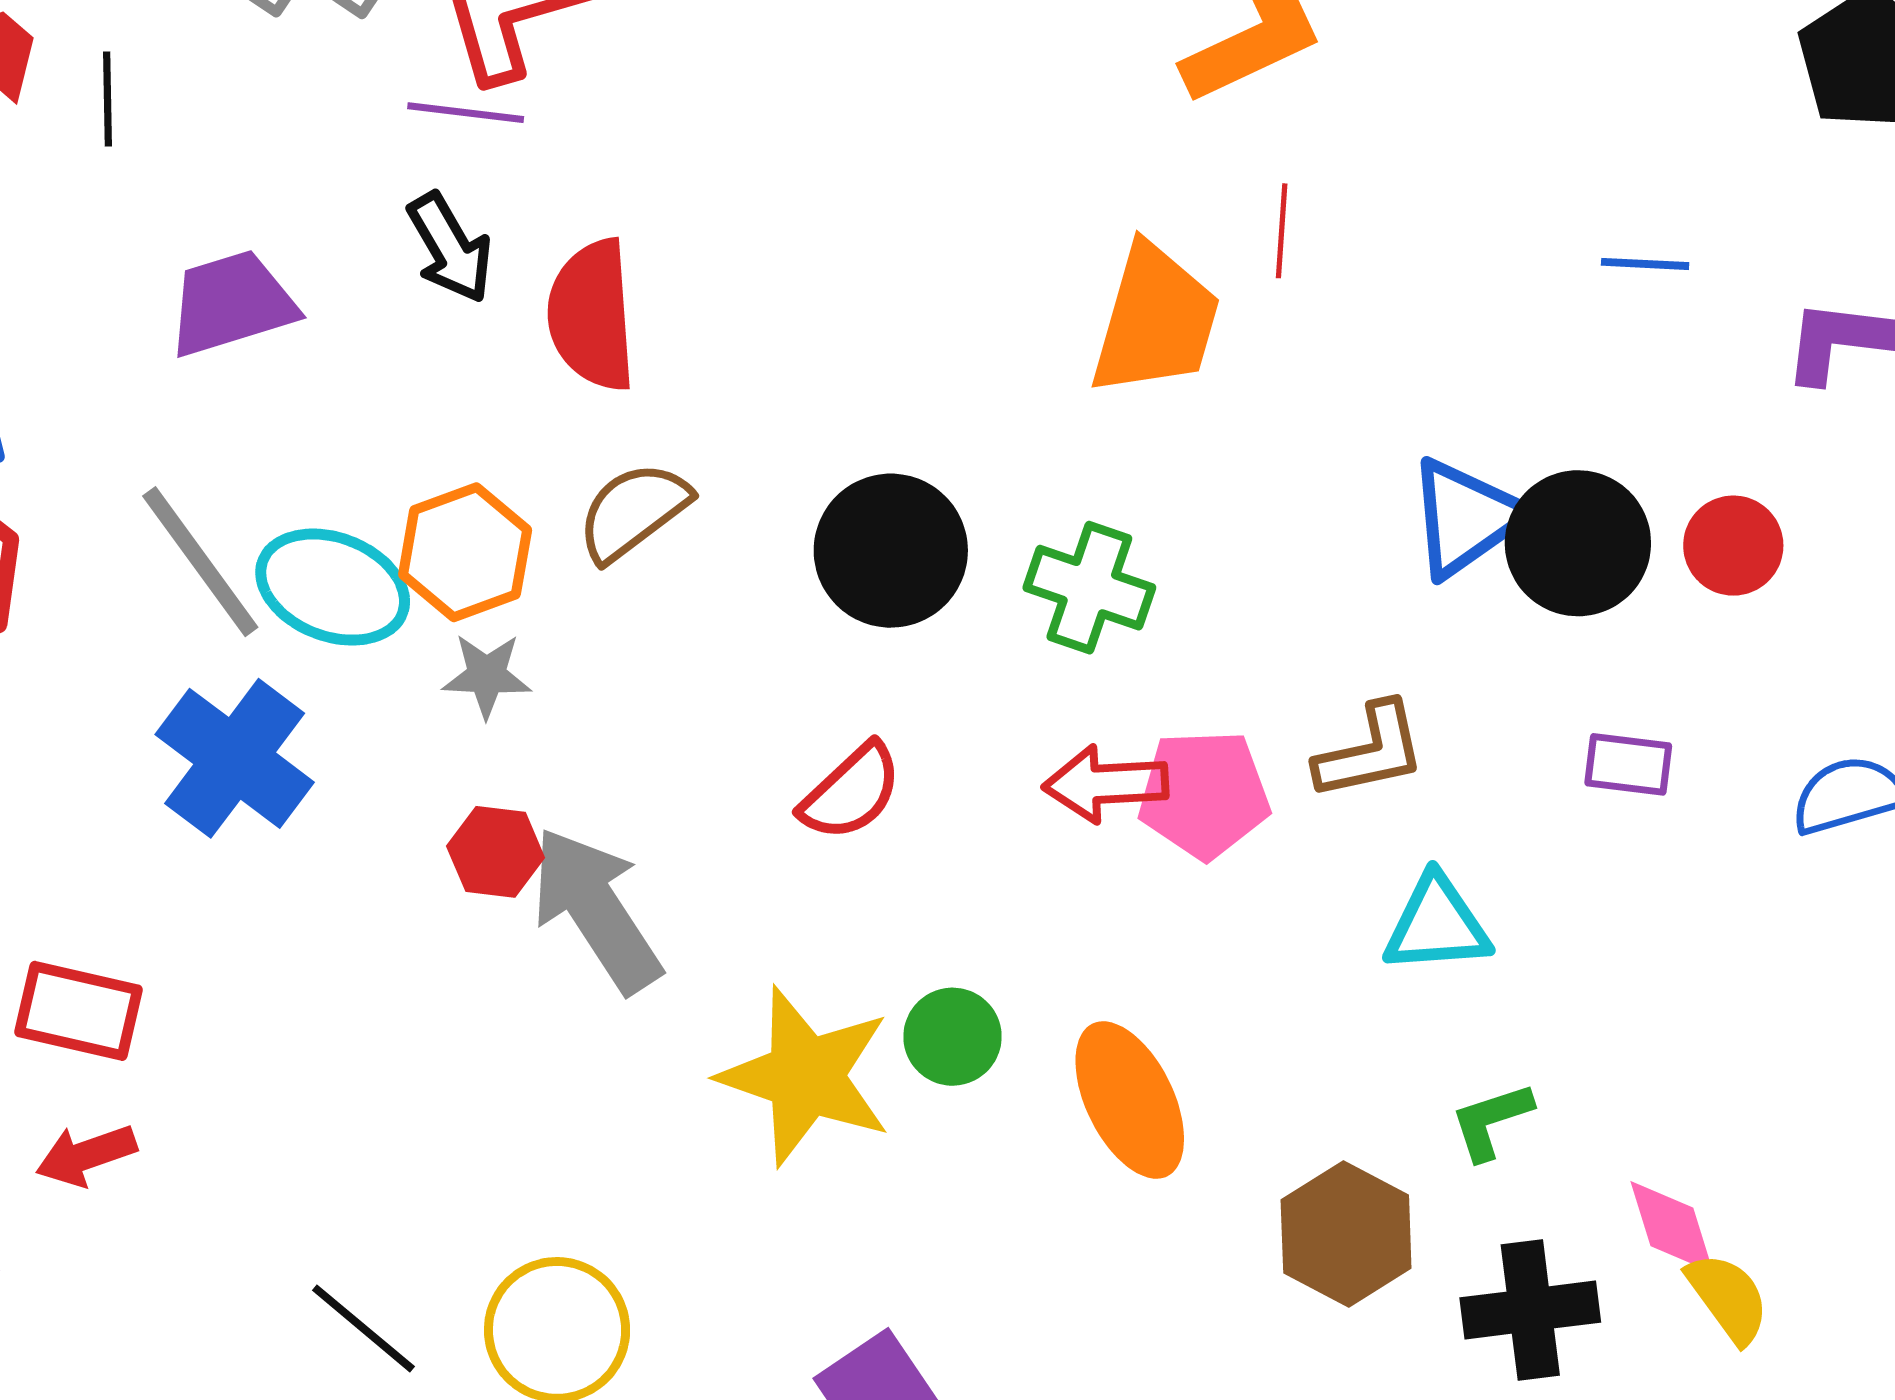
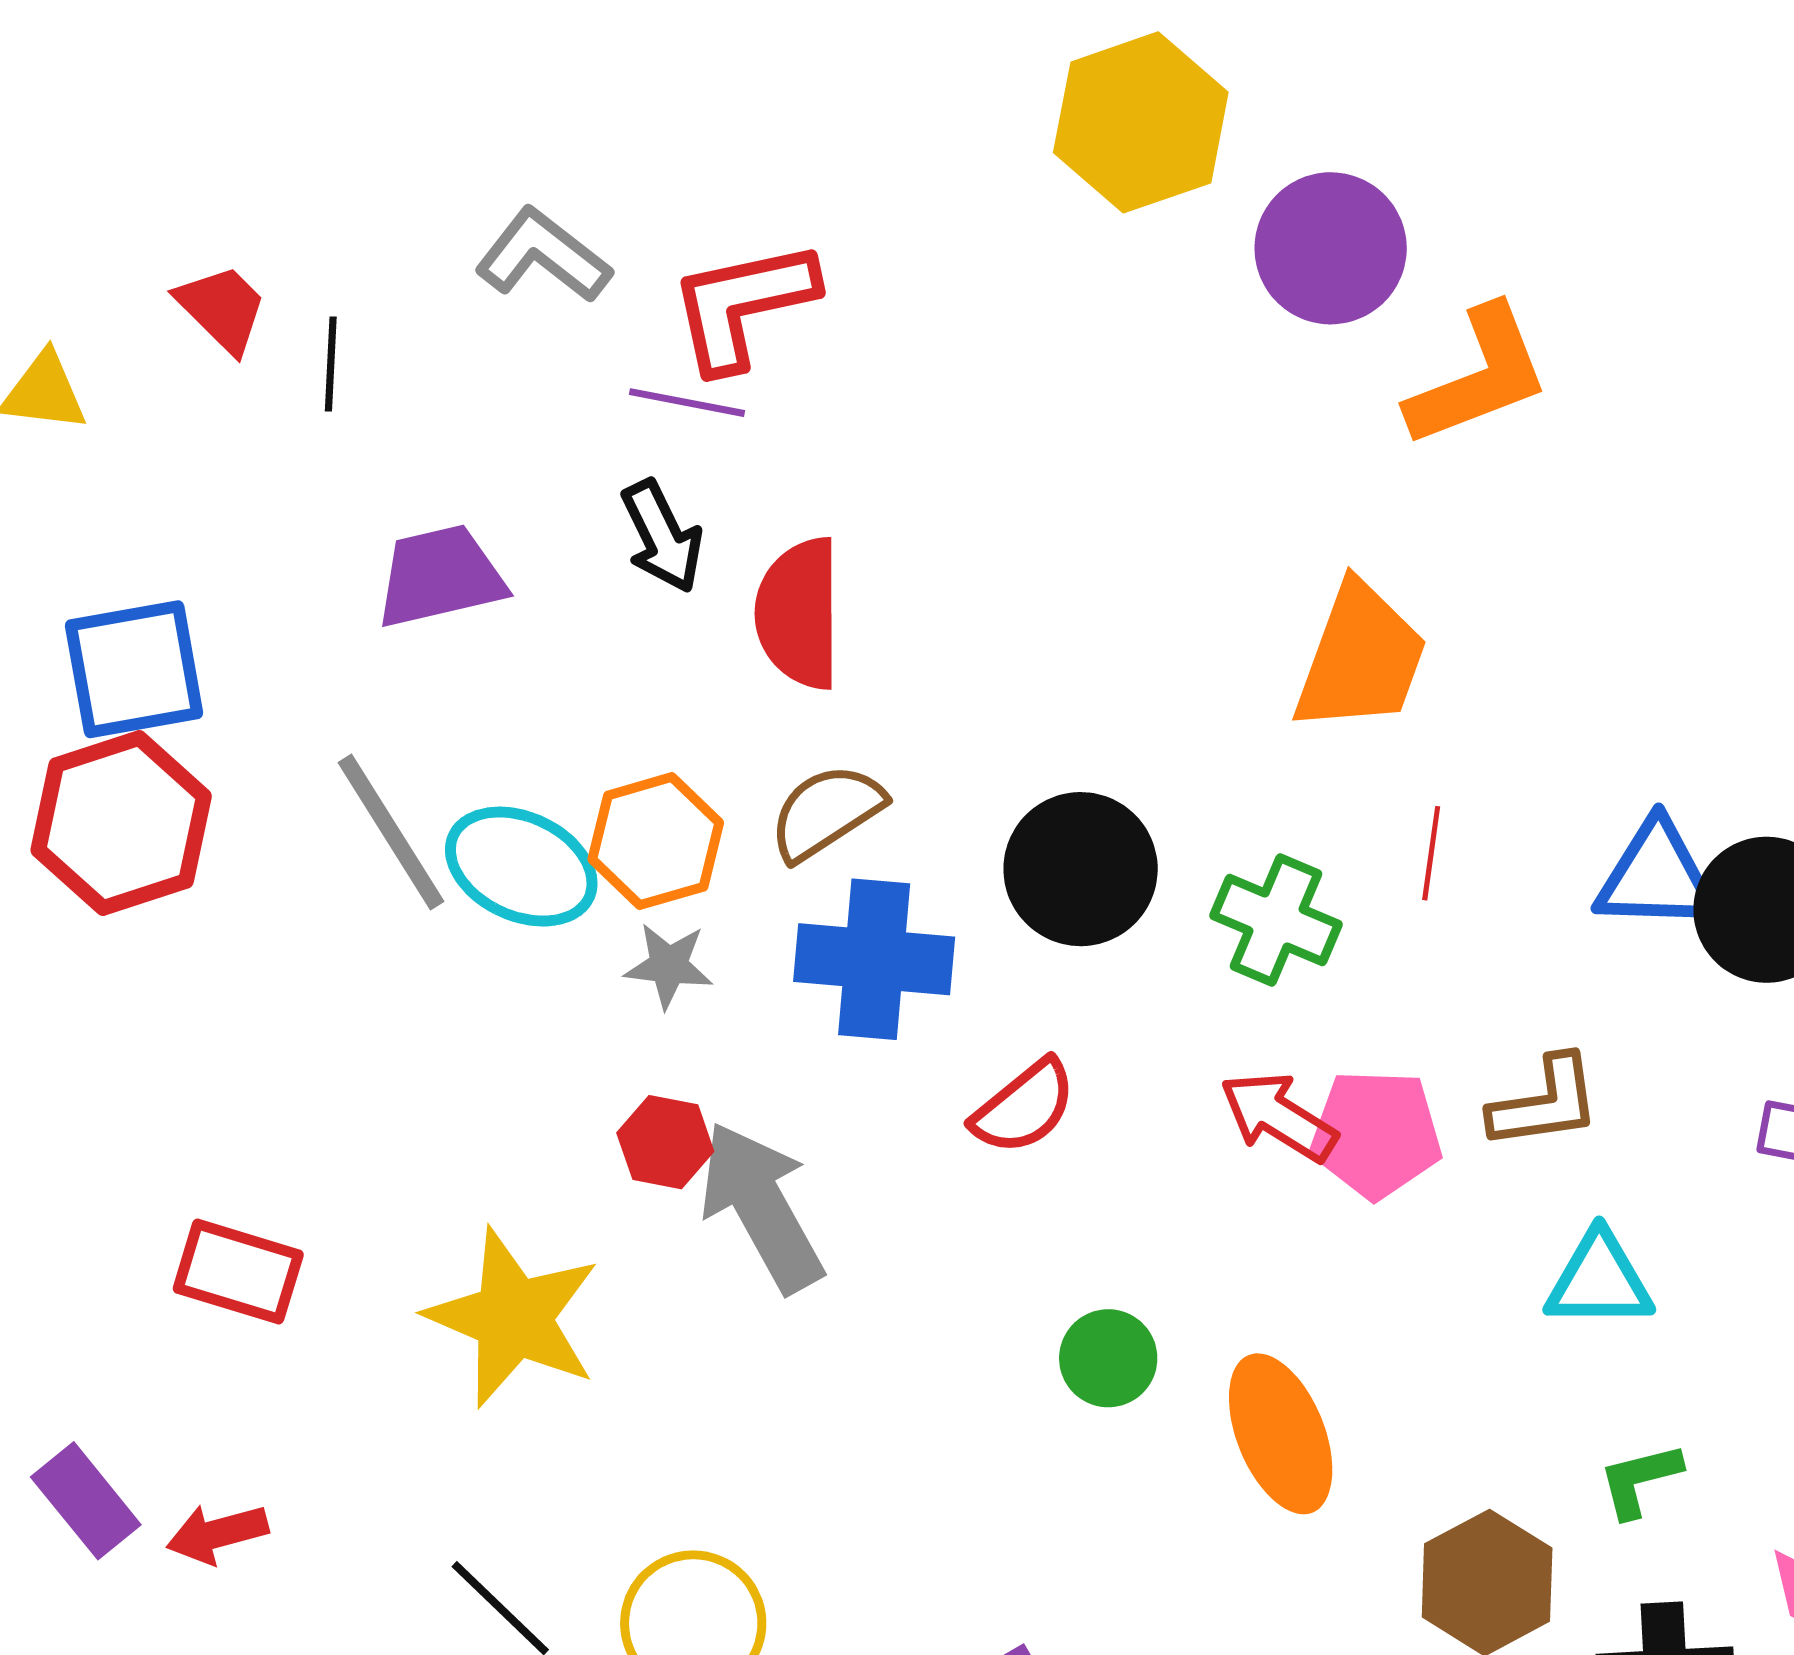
red line: (1282, 231) -> (1431, 853), moved
blue triangle: (1466, 518) -> (1656, 876), turned 33
blue cross: (235, 758) -> (874, 959), moved, turned -36
red arrow: (1106, 784) -> (1279, 1117), turned 31
yellow star: (806, 1076) -> (513, 1318), moved
red arrow: (86, 1155) -> (217, 1534), moved

